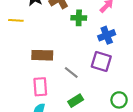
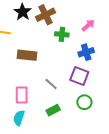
brown rectangle: (42, 55) -> (27, 55), moved
green circle: (119, 100) -> (84, 102), moved

